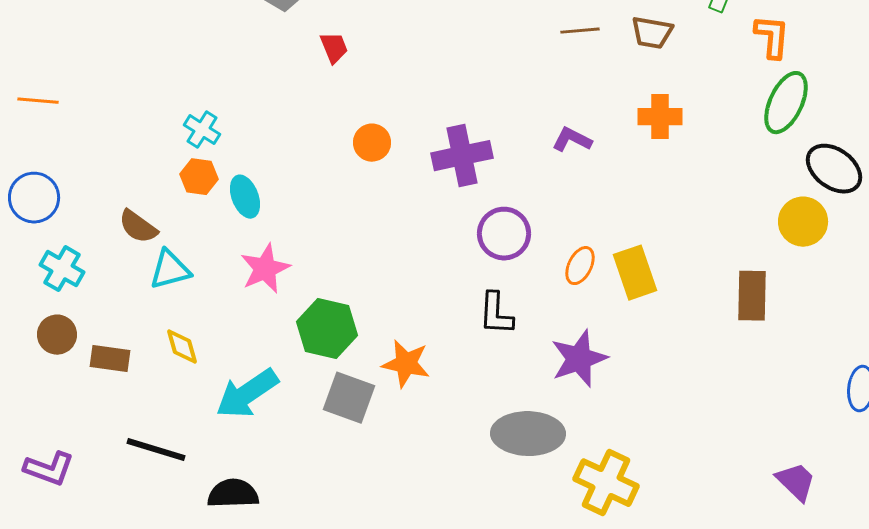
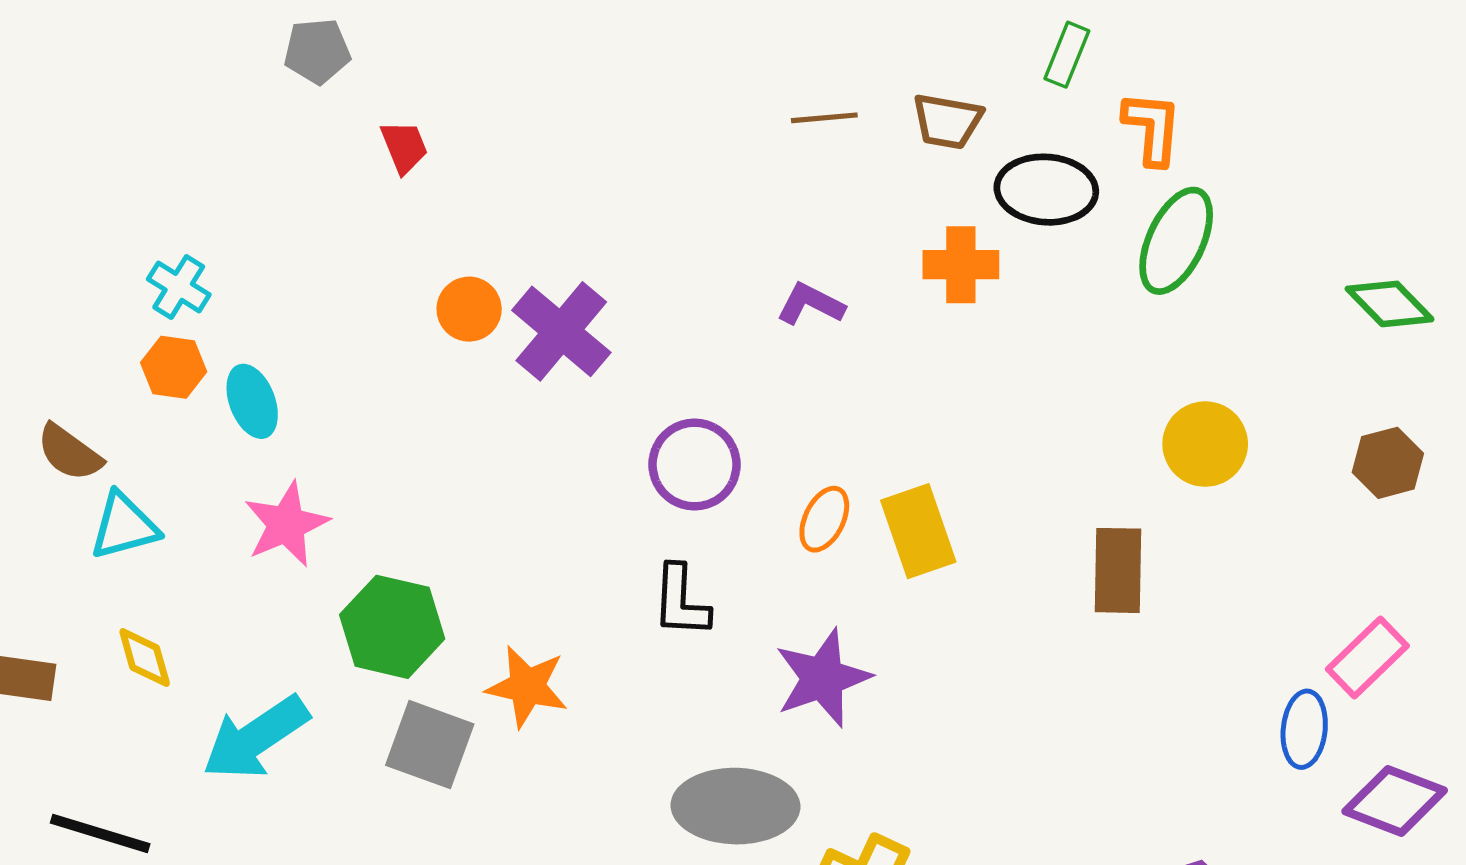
purple cross: (462, 156) -> (561, 331), moved, turned -38
black ellipse: (834, 169) -> (1046, 190), moved, turned -32

